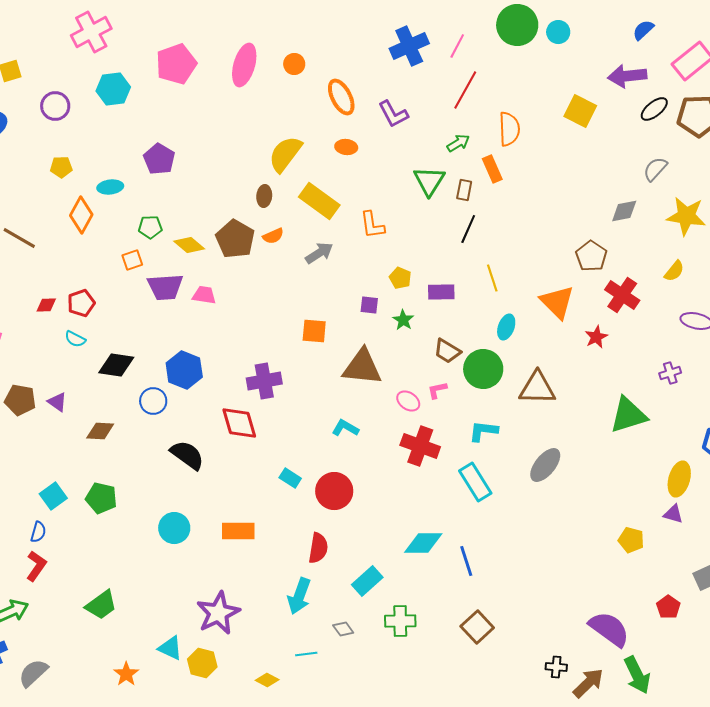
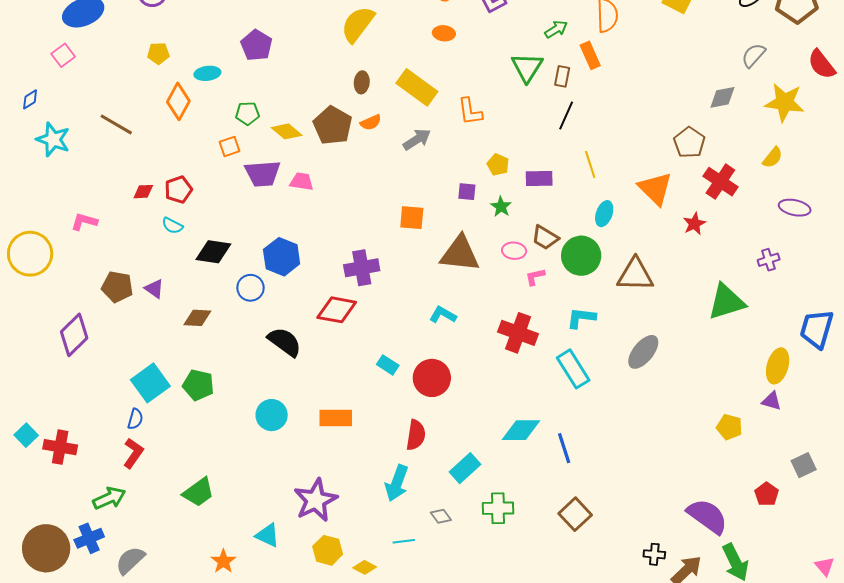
yellow semicircle: (285, 154) -> (358, 24), moved
pink ellipse: (408, 401) -> (514, 251), moved, turned -30
red diamond: (239, 423) -> (337, 310), turned -63
cyan square: (53, 496) -> (150, 383), size x1.4
yellow hexagon: (202, 663) -> (328, 550), moved

